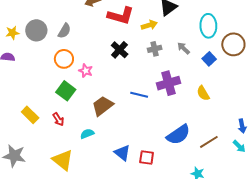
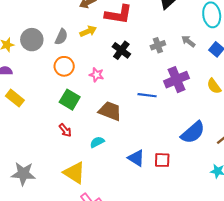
yellow arrow: (149, 25) -> (88, 31), moved
pink star: (86, 71) -> (97, 75), moved
brown trapezoid: (103, 106) -> (110, 111), turned 65
yellow rectangle: (30, 115) -> (15, 98), moved

